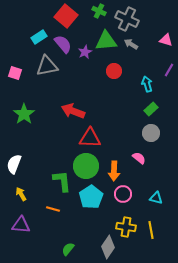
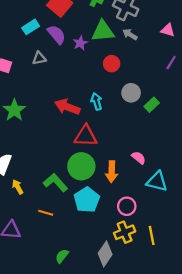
gray triangle: (47, 66) -> (39, 58), size x0.6
cyan arrow: (147, 84) -> (96, 101), moved
gray circle: (151, 133) -> (131, 93), moved
green L-shape: (62, 181) -> (55, 182), turned -35
yellow arrow: (21, 194) -> (18, 187), moved
pink circle: (123, 194) -> (127, 206), moved
cyan triangle: (156, 198) -> (157, 181), moved, size x1.5
yellow cross: (126, 227) -> (125, 232), turned -30

